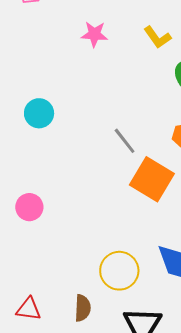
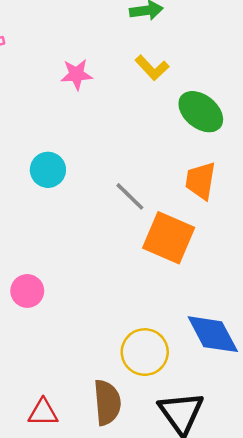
cyan circle: (39, 113) -> (48, 170), moved
brown semicircle: (83, 308) -> (107, 402), size x1.4

